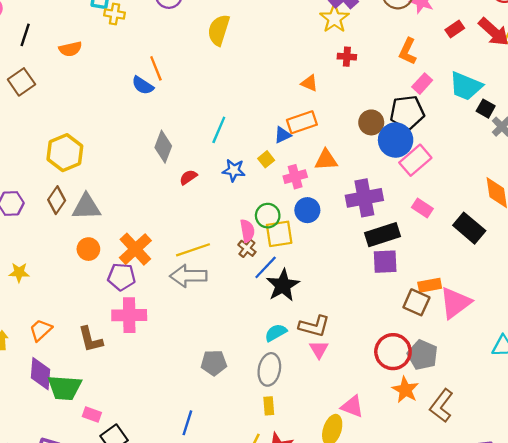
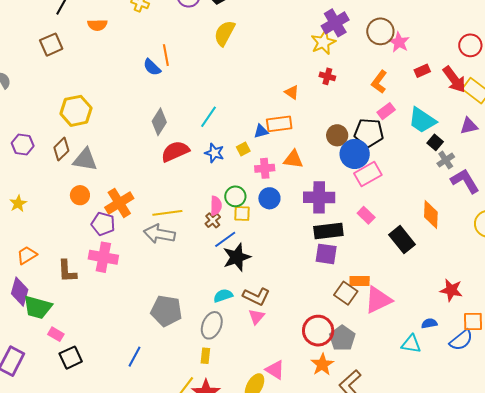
red semicircle: (188, 177) -> (175, 151), size x1.8
yellow square: (279, 234) -> (242, 214), size x0.7
yellow star: (19, 272) -> (18, 203), turned 30
gray pentagon: (214, 363) -> (166, 311), size x1.4

